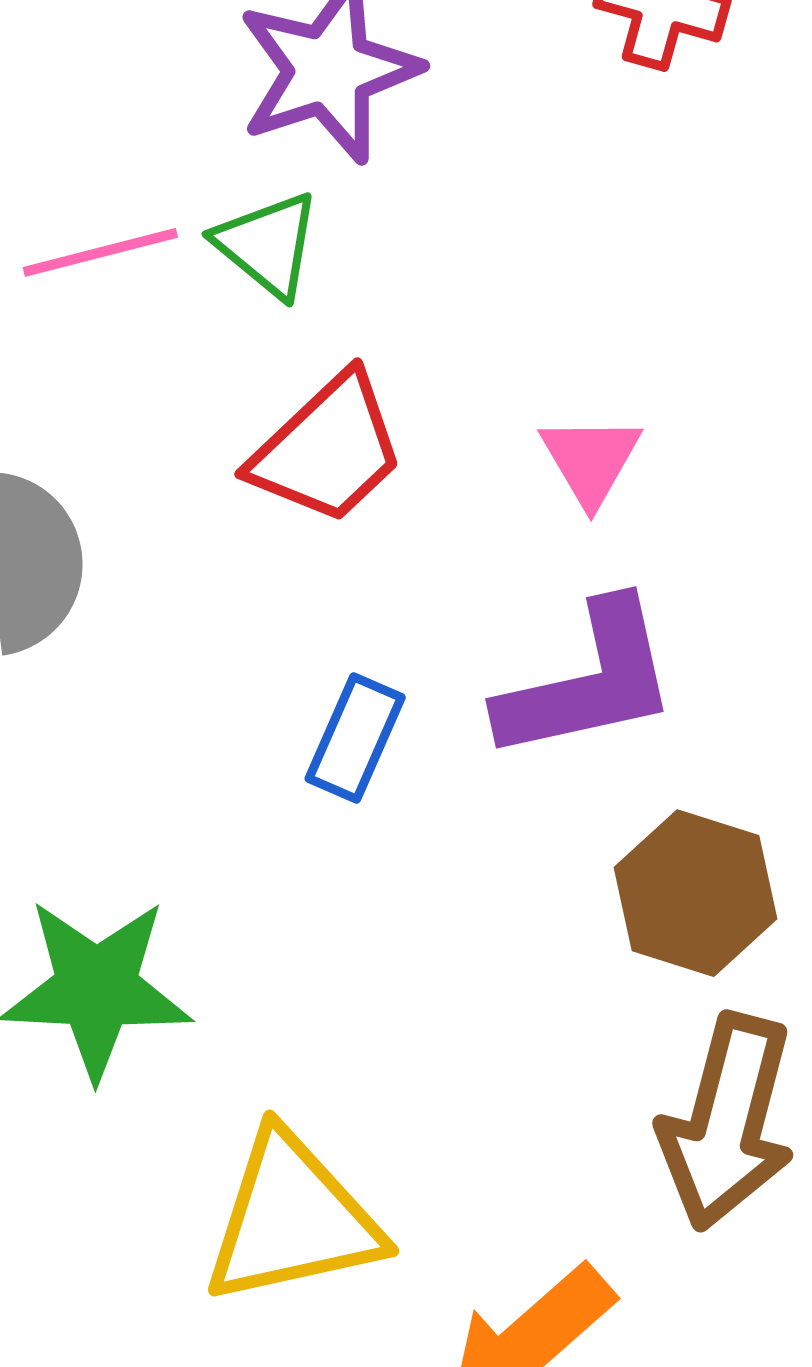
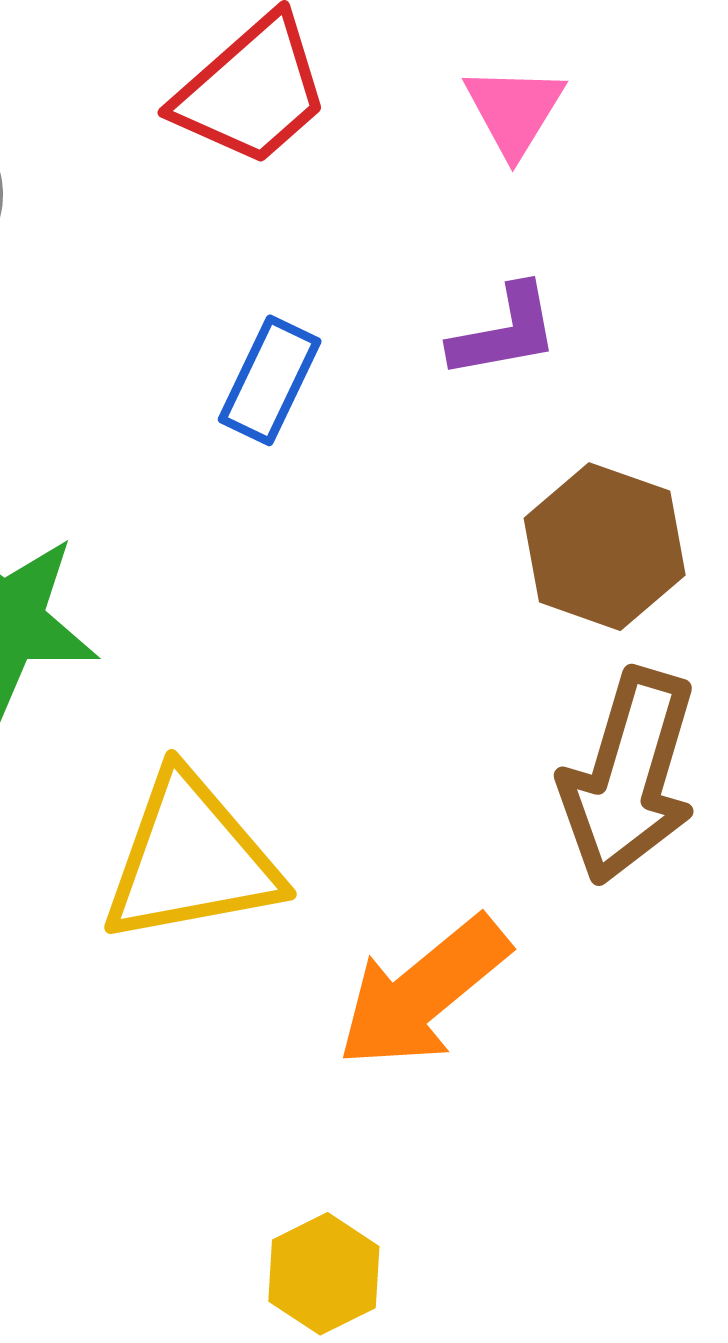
purple L-shape: (588, 682) -> (504, 332), size x0.6

